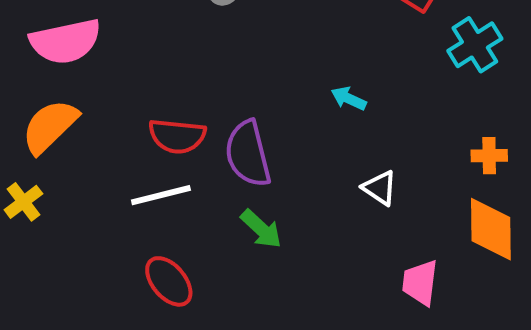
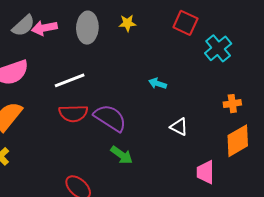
purple semicircle: (248, 154) -> (110, 118), turned 144
white line: (161, 195) -> (70, 80), moved
orange diamond: (491, 229) -> (238, 141), turned 68

